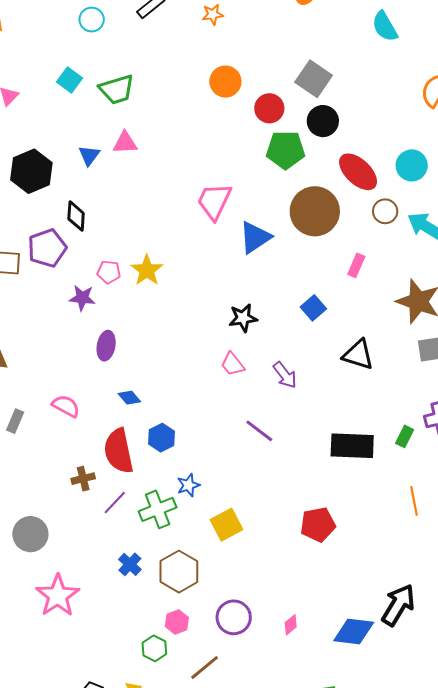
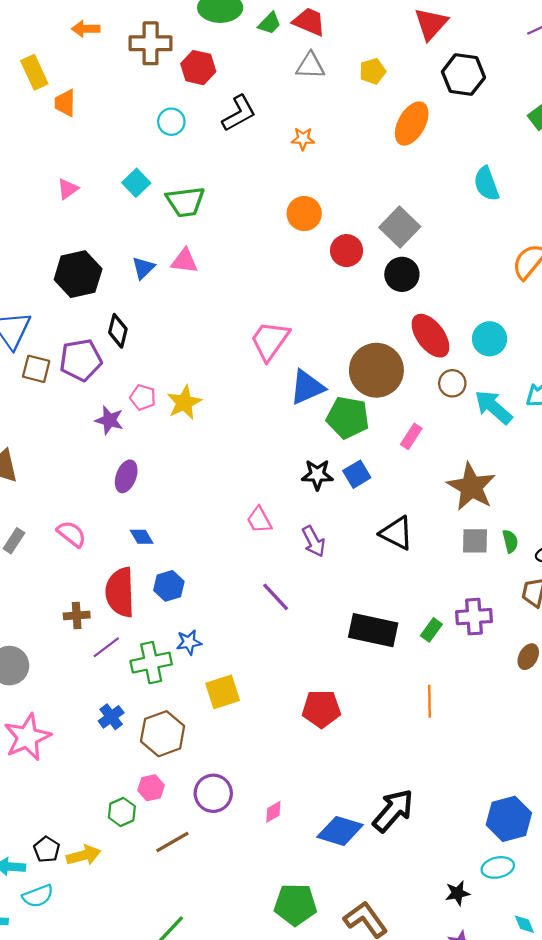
green pentagon: (286, 150) -> (348, 418), moved
black star: (243, 318) -> (317, 475), moved

